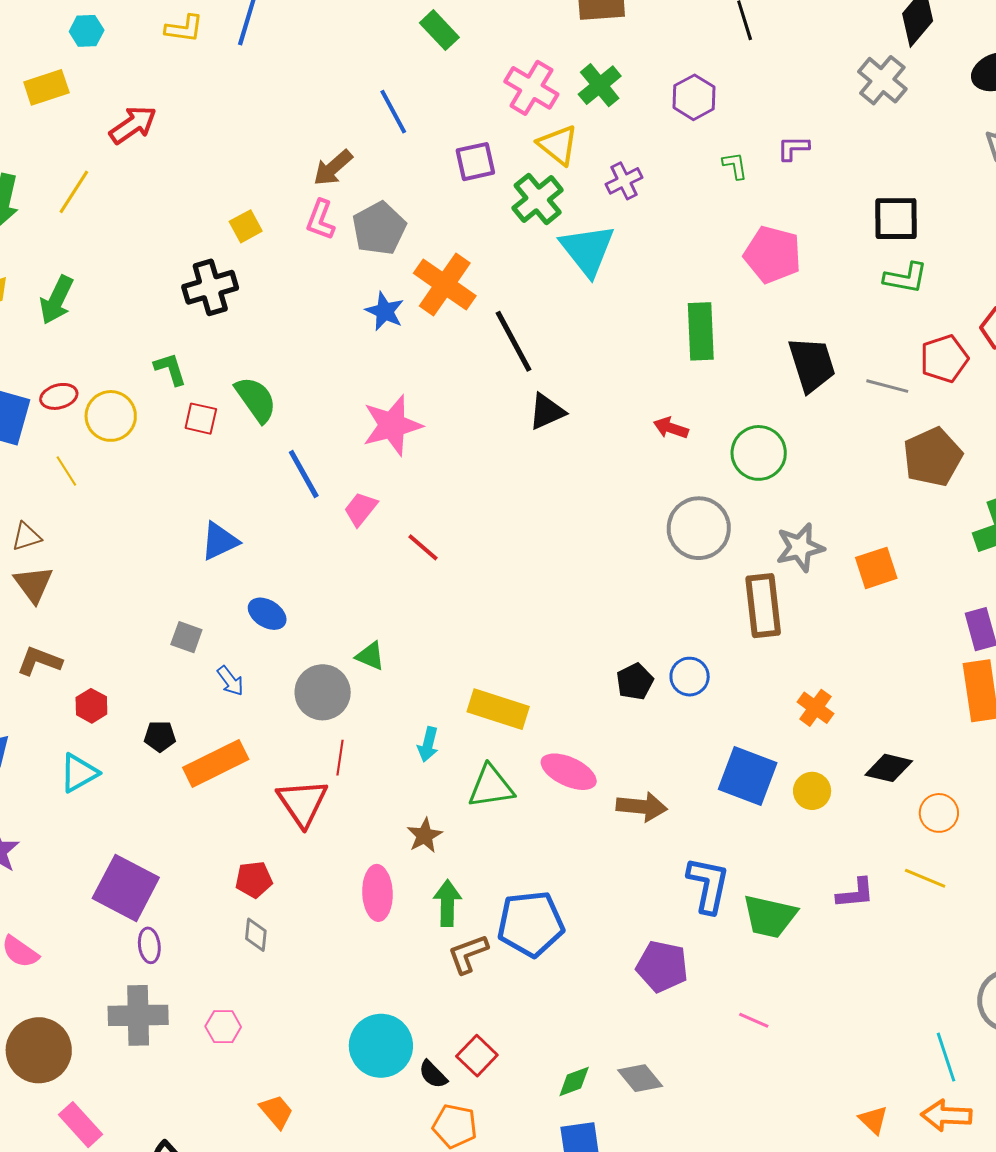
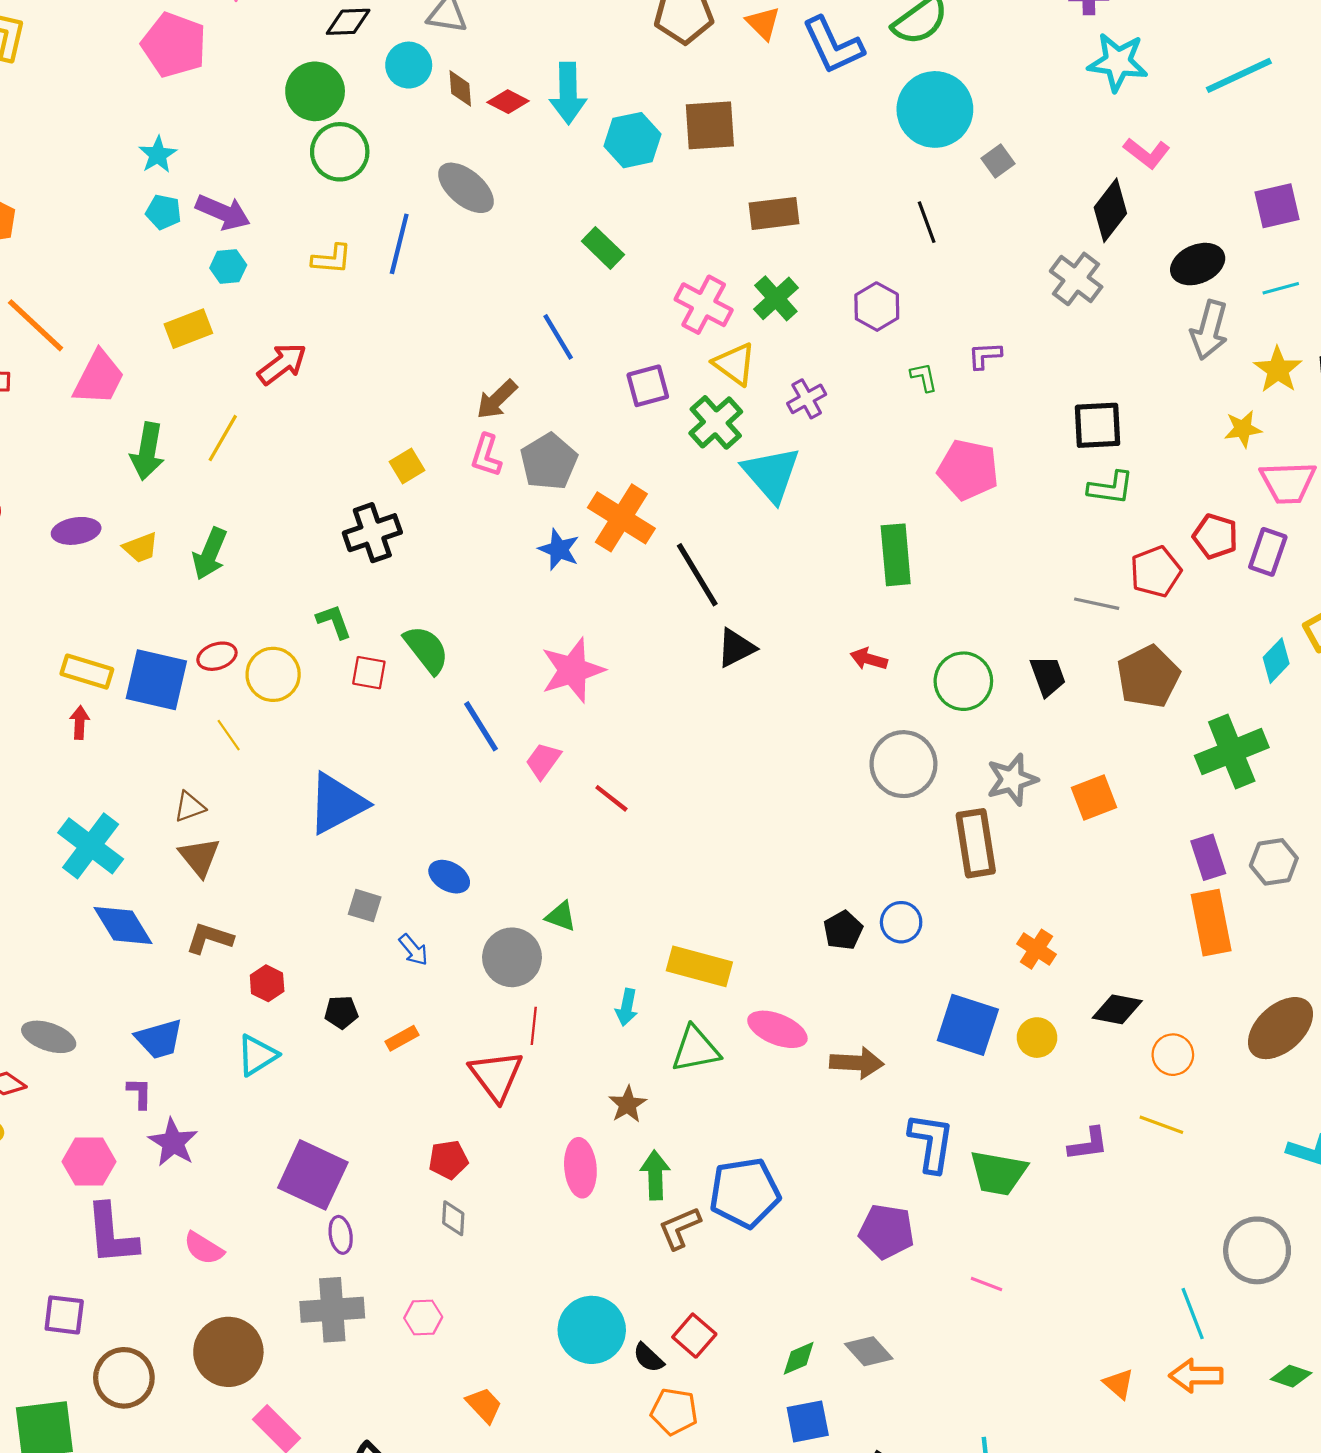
black trapezoid: (812, 364) -> (1048, 676), moved, size x0.7
blue triangle: (220, 541) -> (337, 804), moved, size x1.5
orange rectangle: (216, 763) -> (402, 1038), size x0.5

